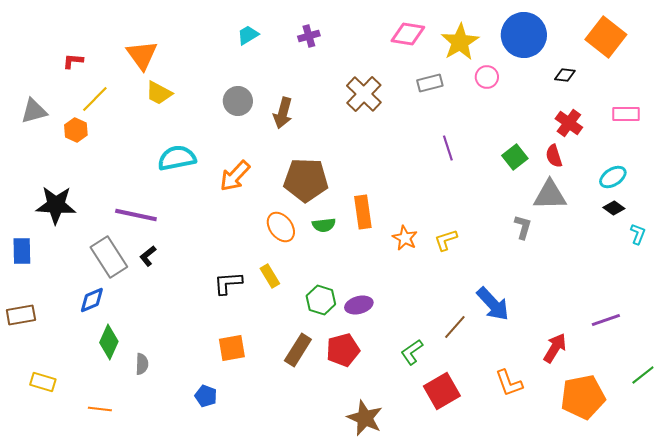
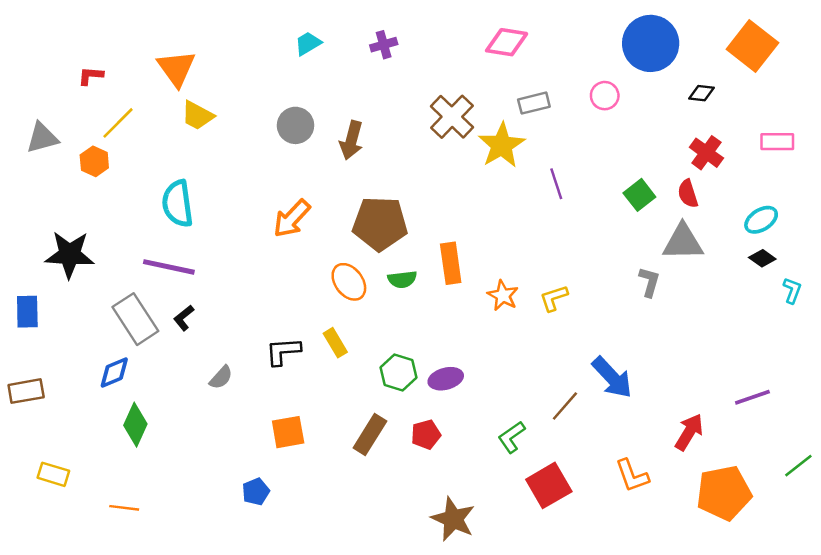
yellow star: (460, 42) -> (502, 145), moved
cyan semicircle: (177, 158) -> (178, 204), moved, turned -87
red pentagon: (343, 350) -> (426, 435), size x0.7
gray semicircle: (142, 364) -> (221, 377), moved, turned 40
blue pentagon: (206, 396) -> (256, 492), turned 30

